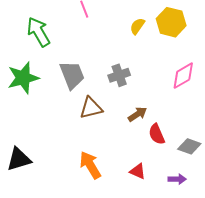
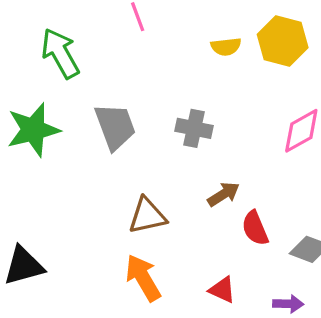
yellow semicircle: (137, 26) -> (226, 47), turned -132
gray cross: (119, 75) -> (194, 128), turned 30
brown triangle: (91, 108) -> (147, 216), moved

